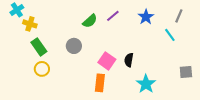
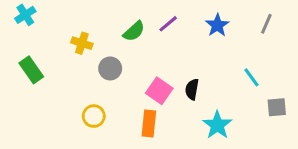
yellow cross: (30, 24) -> (82, 43), moved
cyan line: (170, 35) -> (252, 77), moved
green rectangle: (39, 47) -> (31, 70), moved
yellow circle: (42, 69) -> (94, 116), moved

